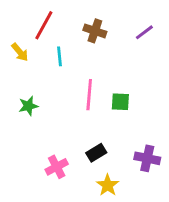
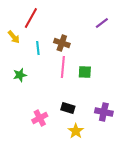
brown cross: (95, 31) -> (62, 43), moved
cyan line: (59, 56) -> (38, 48), moved
black rectangle: (96, 153) -> (68, 108), turned 48

